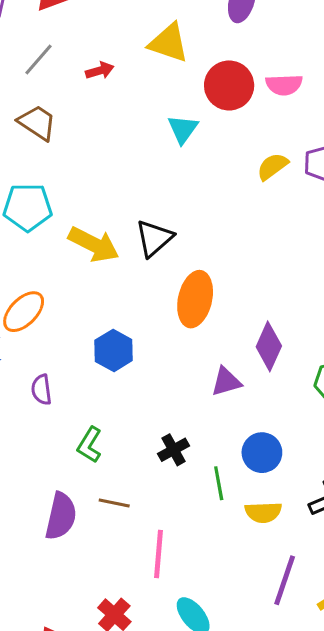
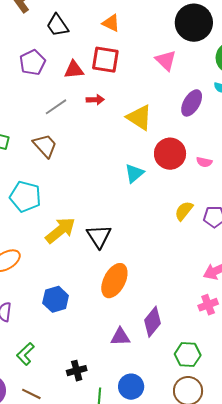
red arrow: (100, 71) -> (95, 100), moved
pink semicircle: (284, 85) -> (204, 162), size x0.7
yellow semicircle: (273, 166) -> (184, 211), turned -30
black triangle: (154, 238) -> (99, 236), turned -36
yellow arrow: (94, 244) -> (60, 230), turned -80

